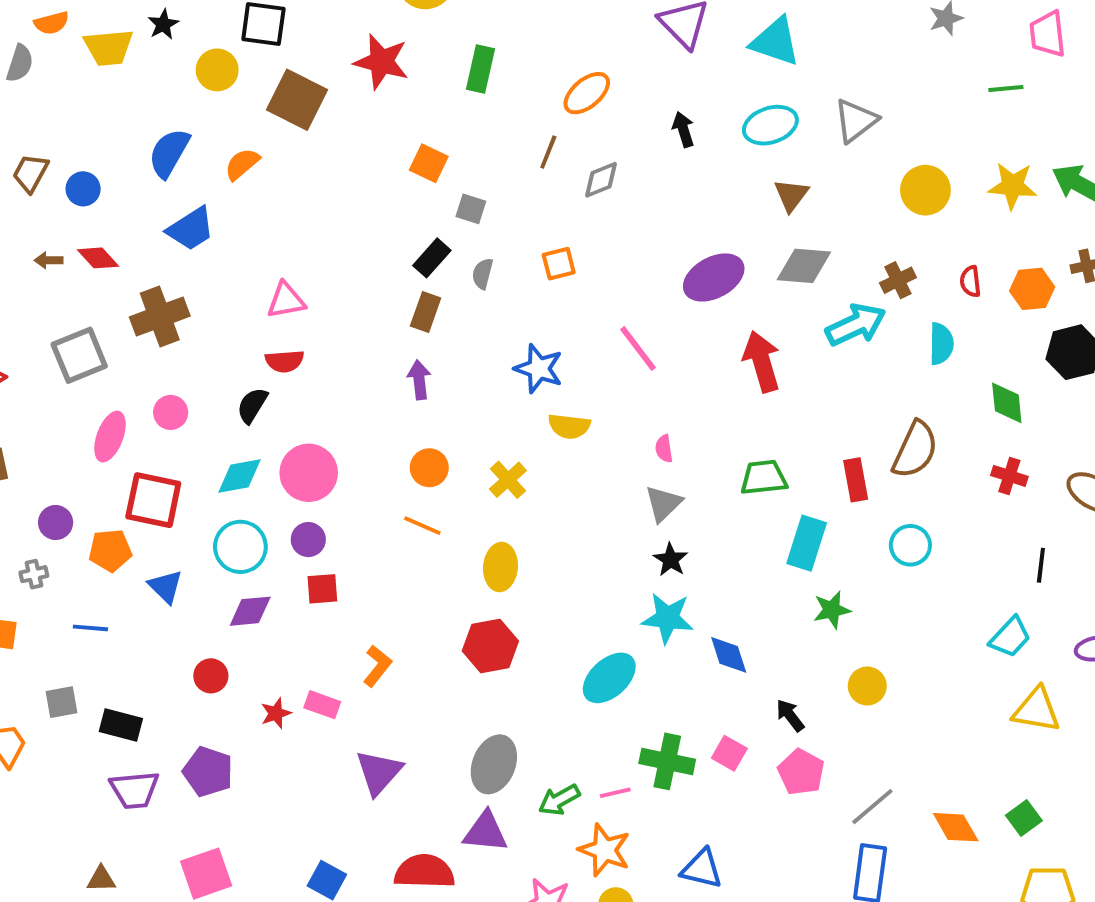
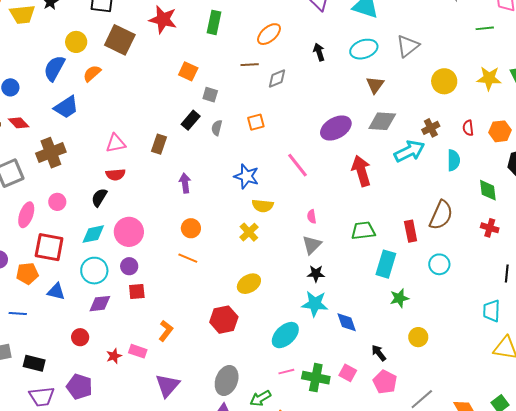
yellow circle: (217, 70) -> (76, 42), moved
brown line: (548, 152) -> (250, 65), turned 66
brown rectangle: (426, 312) -> (159, 144), moved
yellow cross: (508, 480) -> (249, 232), moved
black star: (671, 560) -> (316, 274), turned -30
yellow ellipse: (501, 567) -> (249, 284), moved, turned 55
blue triangle: (166, 586) -> (56, 292), turned -30
cyan trapezoid: (1010, 637) -> (491, 311), turned 140
pink line: (615, 793) -> (286, 372), moved

